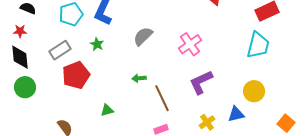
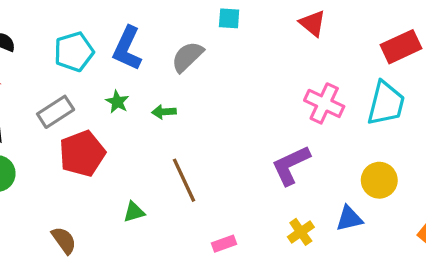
gray semicircle: (143, 36) -> (187, 57), moved
pink cross: (190, 44) -> (324, 103), moved, turned -30
green arrow: (139, 78) -> (164, 112), moved
brown line: (162, 98) -> (184, 180), moved

